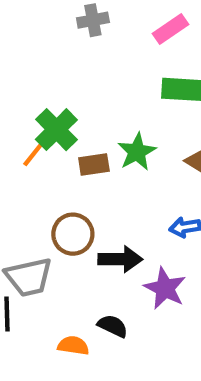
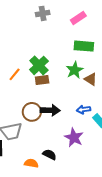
green cross: (56, 130) -> (39, 65), moved
green star: (137, 152) -> (75, 70), moved
black arrow: (120, 259) -> (50, 110), moved

